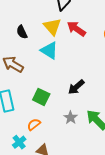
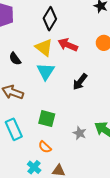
cyan triangle: (49, 50) -> (46, 71), turned 42
black arrow: (76, 87) -> (80, 82), moved
orange semicircle: (34, 124) -> (45, 147), turned -88

